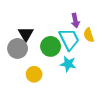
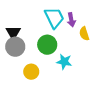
black triangle: (26, 34) -> (13, 33), moved
cyan trapezoid: (69, 39) -> (54, 18), moved

